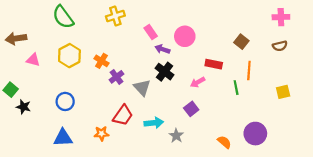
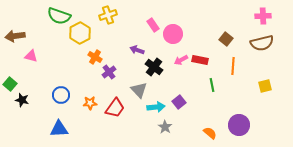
green semicircle: (63, 17) -> (59, 16), turned -35
pink rectangle: (151, 32) -> (153, 25), moved
brown semicircle: (280, 46) -> (262, 43), size x1.6
purple arrow: (162, 49) -> (137, 50), moved
yellow hexagon: (69, 56) -> (80, 33), moved
pink arrow: (198, 82) -> (181, 60), moved
gray triangle: (142, 88) -> (139, 90), moved
green line: (236, 88) -> (212, 85), moved
cyan arrow: (154, 123) -> (156, 107), moved
orange star: (101, 134) -> (90, 103), moved

